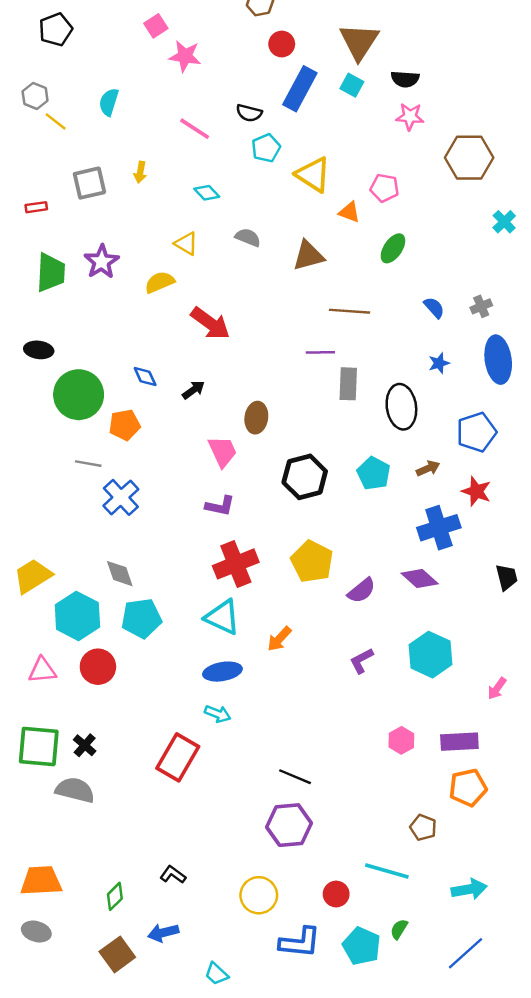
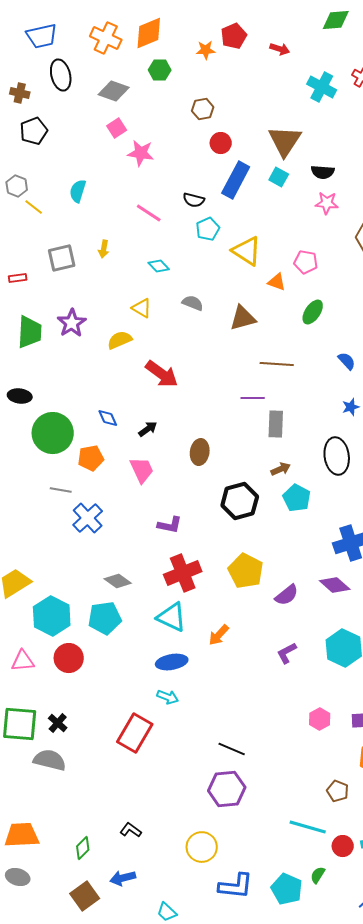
black ellipse: (401, 407) -> (337, 456), moved
pink trapezoid: (222, 451) -> (142, 470), moved
brown arrow: (428, 468) -> (281, 469), moved
gray diamond: (120, 574) -> (118, 581), moved, turned -36
red circle: (336, 894) -> (343, 846), moved

